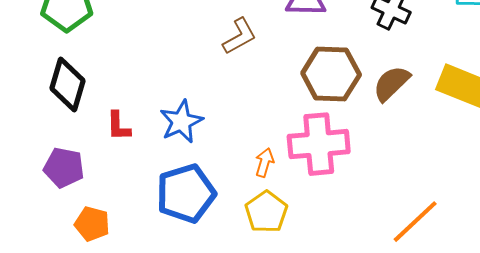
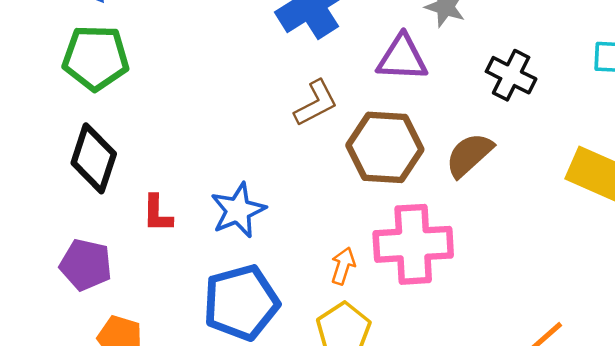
brown hexagon: (331, 74) -> (385, 147), moved
brown semicircle: (391, 83) -> (469, 155), moved

